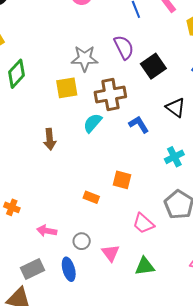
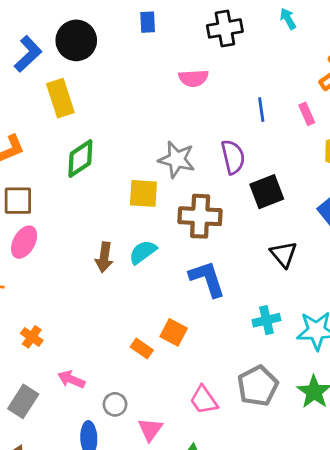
cyan semicircle: (93, 123) -> (143, 252), moved
blue L-shape: (139, 124) -> (207, 279), moved, size x1.4
orange square: (122, 180) -> (174, 332), moved
gray rectangle: (33, 269) -> (23, 401), moved, turned -45

